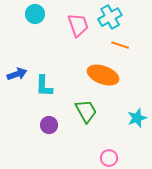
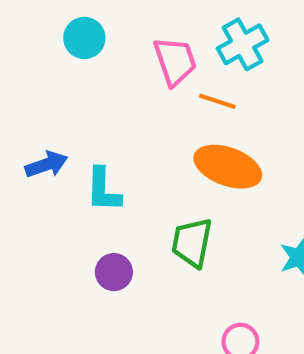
orange line: (120, 45) -> (217, 101), moved
green trapezoid: (86, 111) -> (192, 243), turned -140

